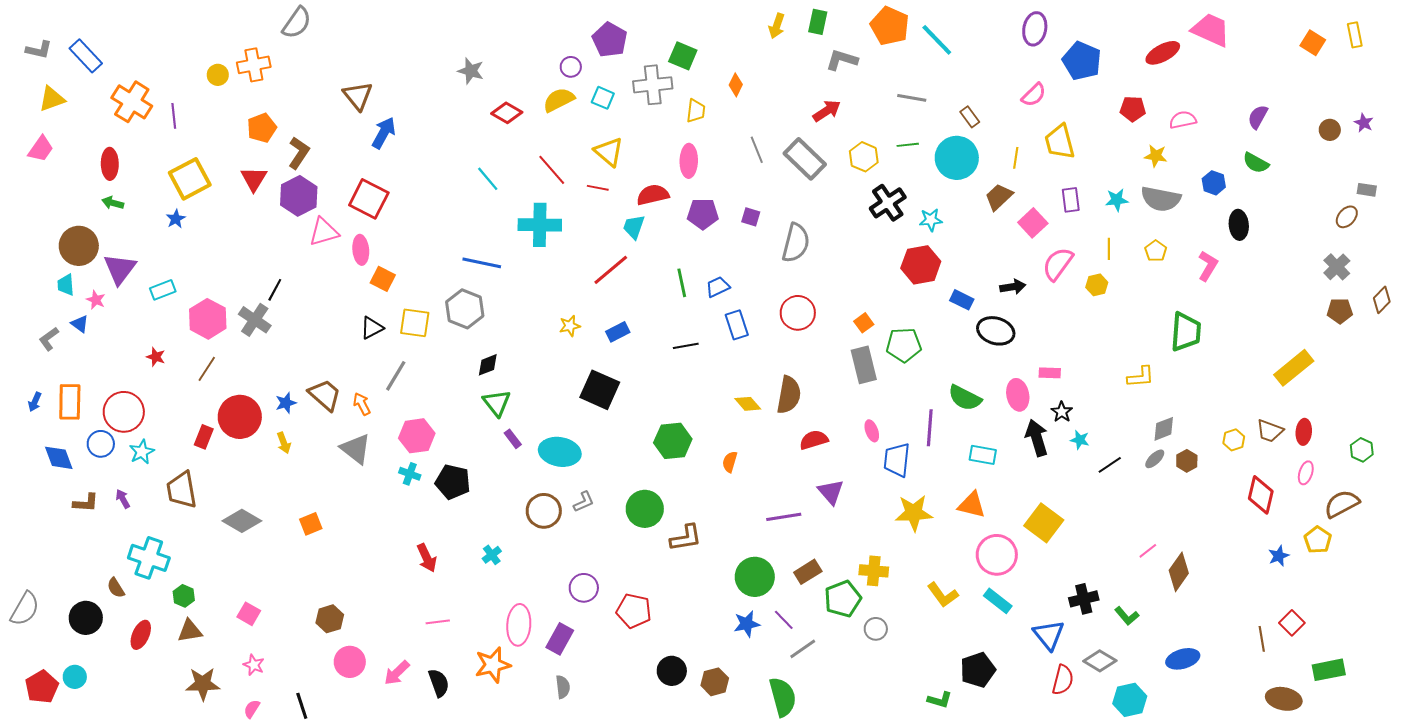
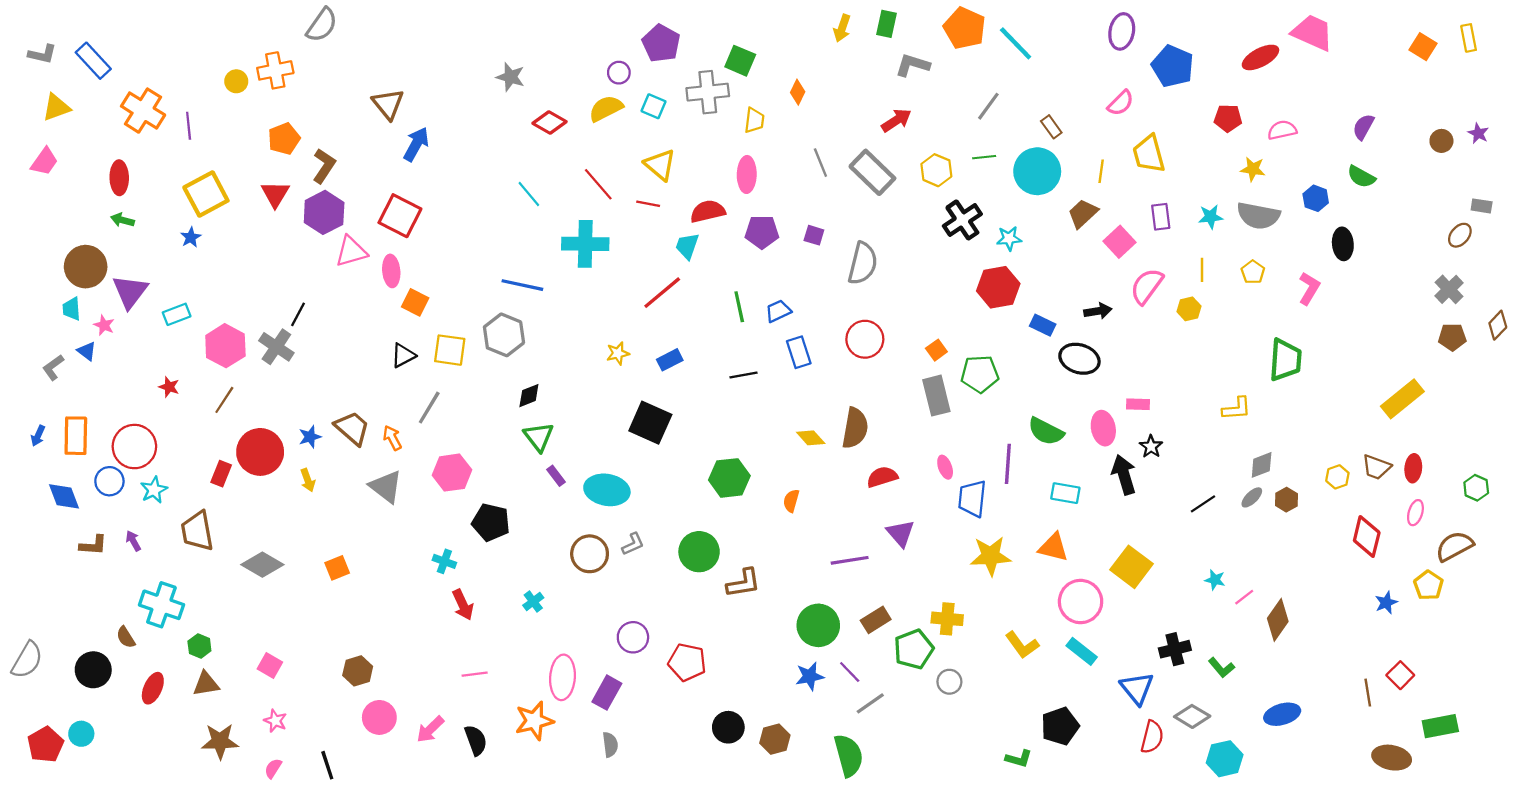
gray line: (912, 98) -> (988, 106), turned -64
cyan star: (1080, 440) -> (1215, 580), moved
cyan cross: (410, 474) -> (444, 561), moved

